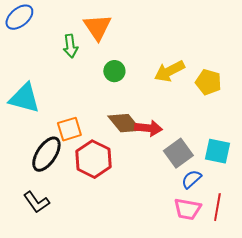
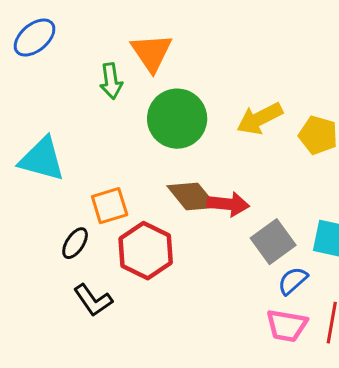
green circle: (114, 71) -> (177, 119), size x1.8
black ellipse: (46, 154) -> (75, 243), size x0.6
black L-shape: (36, 202) -> (93, 300), moved

